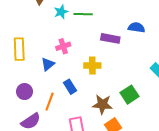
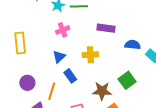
blue semicircle: (136, 27) -> (133, 45), moved
pink cross: (63, 46) -> (63, 30), moved
blue triangle: (48, 64) -> (59, 57), moved

